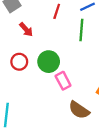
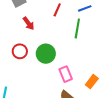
pink rectangle: (63, 81) -> (66, 74), moved

